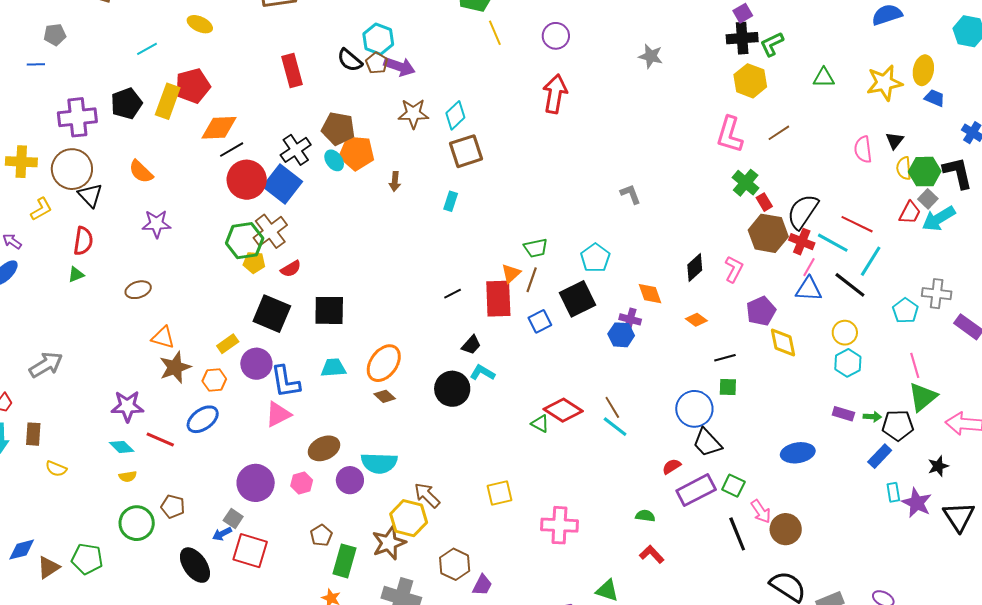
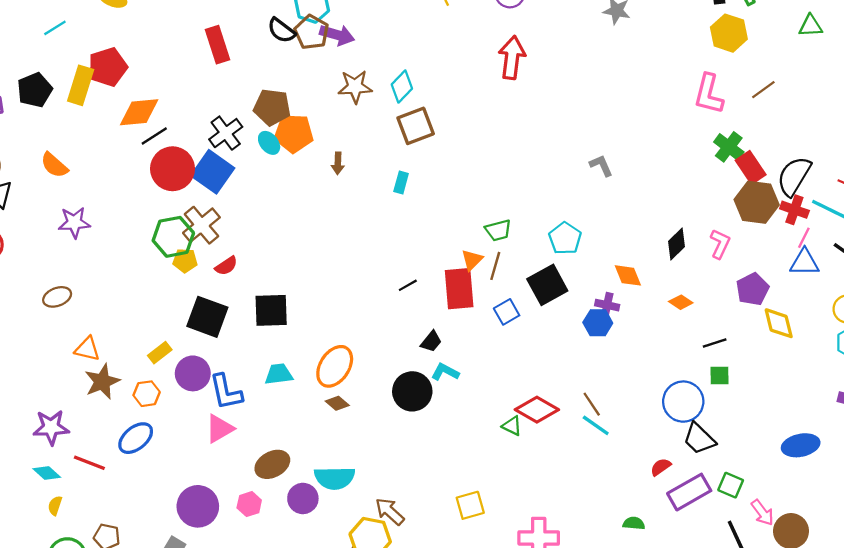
brown pentagon: (377, 63) -> (312, 32), size x1.4
red rectangle: (764, 202) -> (751, 167), size x1.6
yellow semicircle: (128, 476) -> (55, 506), turned 120

